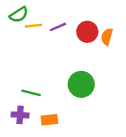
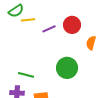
purple line: (58, 27) -> (49, 29), moved
orange semicircle: (107, 37) -> (91, 43), moved

